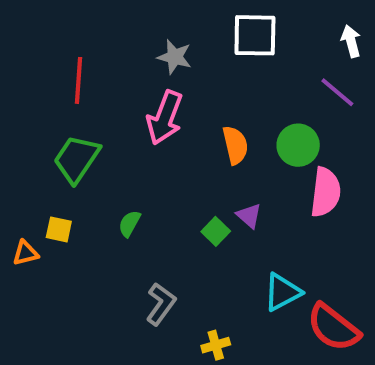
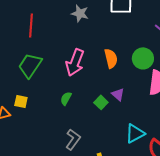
pink arrow: (165, 118) -> (75, 62), moved
green semicircle: (129, 224) -> (66, 98), moved

